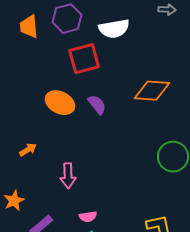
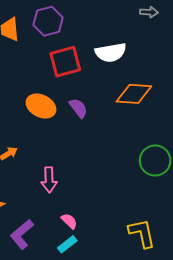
white semicircle: (114, 29) -> (111, 53), moved
pink semicircle: (88, 217) -> (69, 221), turned -126

